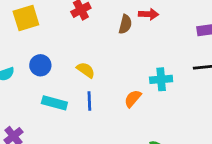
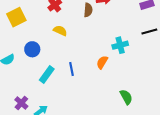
yellow semicircle: (86, 70) -> (60, 31), moved
cyan rectangle: (54, 103) -> (47, 74), turned -60

